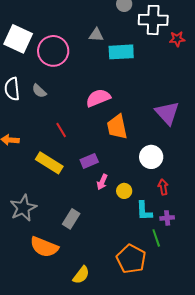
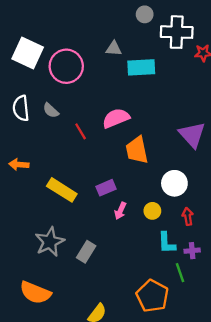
red line: (61, 130) -> (81, 131), moved
yellow circle: (124, 191) -> (152, 211), moved
gray star: (23, 208) -> (50, 242), moved
orange semicircle: (44, 247) -> (35, 293), moved

